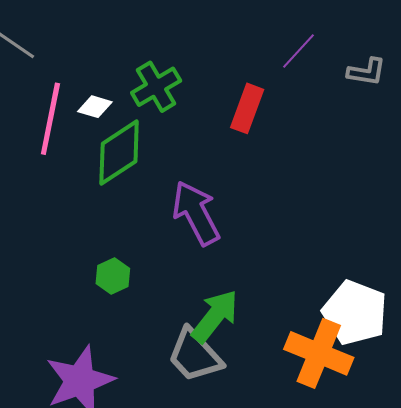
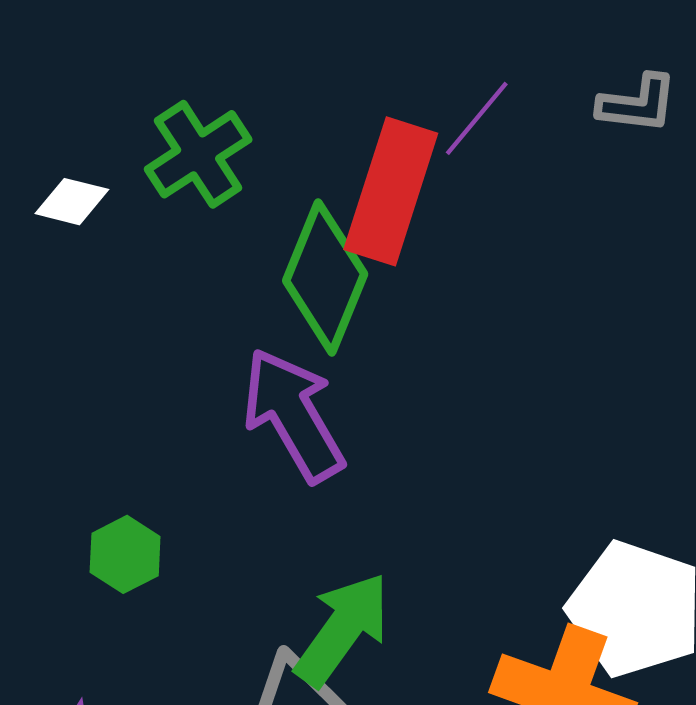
purple line: (299, 51) -> (477, 118), moved
red rectangle: (247, 108) -> (391, 191), size x1.4
green diamond: (119, 153) -> (325, 277), moved, turned -32

